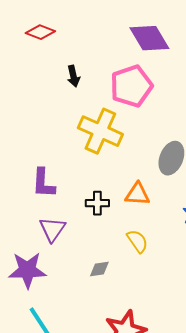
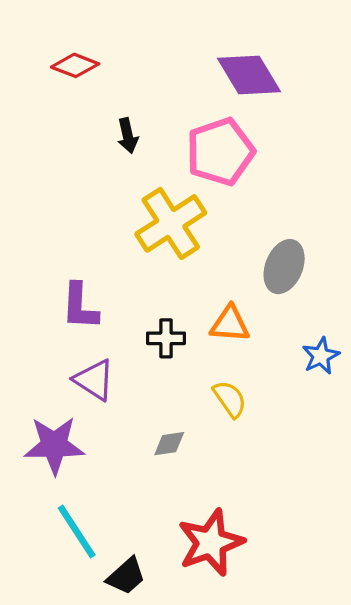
yellow cross: (100, 131) -> (171, 223), turned 33
purple triangle: (52, 229) -> (94, 380), turned -32

